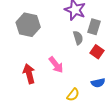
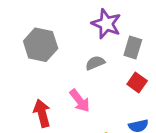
gray semicircle: (78, 38) -> (95, 63), moved, turned -96

